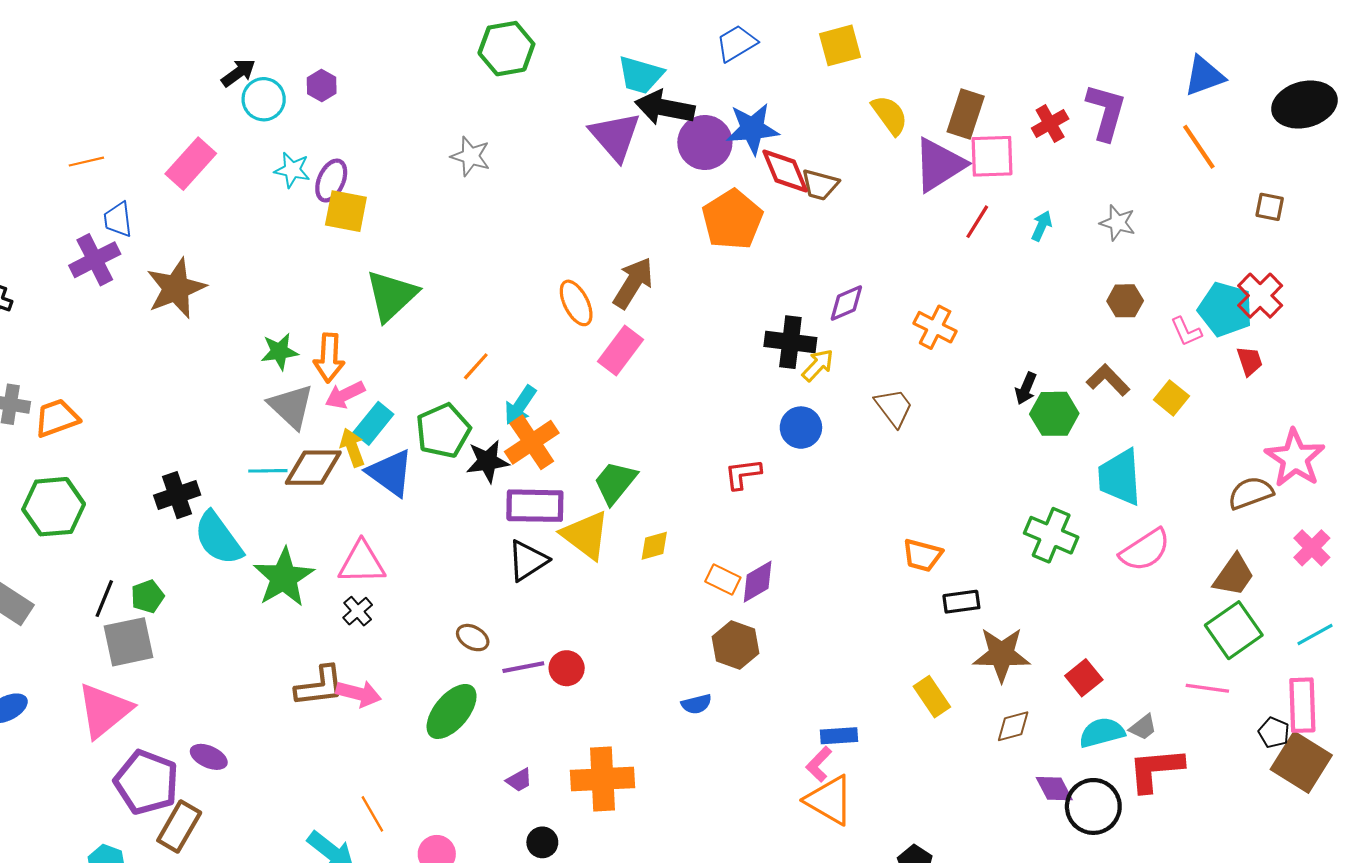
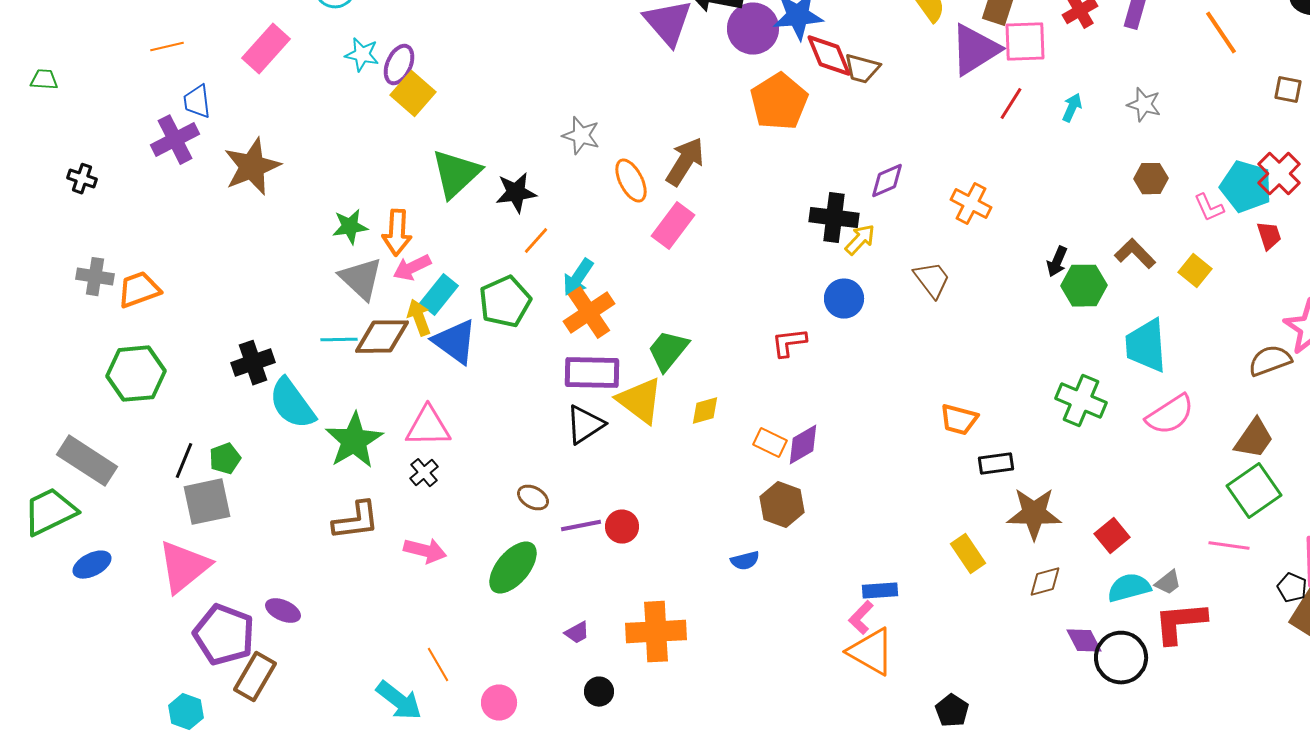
gray star: (471, 156) -> (581, 136), moved
yellow square: (346, 211) -> (413, 94), turned 30
black star: (487, 461) -> (516, 193), moved
brown L-shape: (320, 686) -> (356, 521), moved

